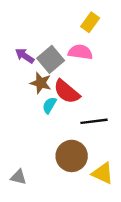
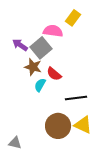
pink semicircle: (80, 52) -> (53, 31), moved
red semicircle: (67, 92) -> (54, 74), size x0.7
yellow triangle: (103, 173) -> (83, 125), moved

